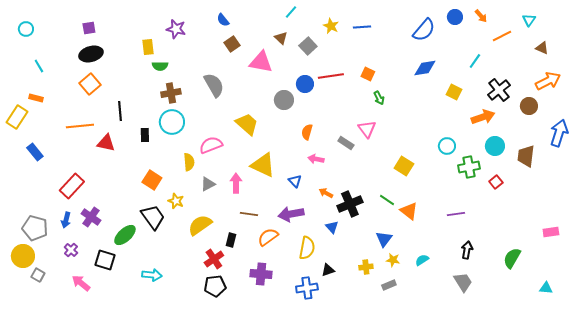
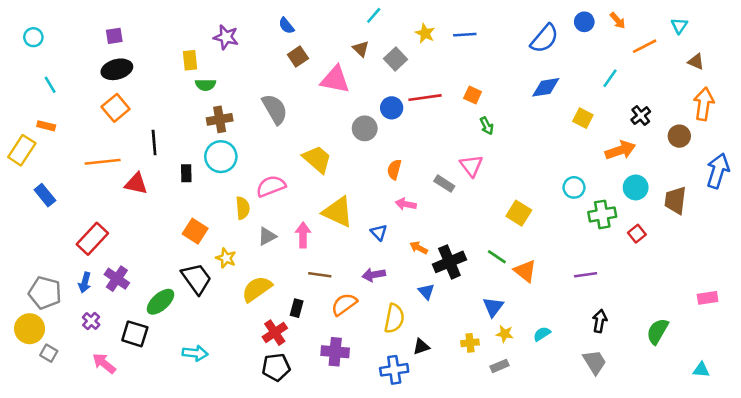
orange arrow: (548, 81) -> (704, 104), turned -55
black cross: (499, 90) -> (641, 116), size x0.7
purple arrow: (291, 214) -> (374, 275), size x0.7

